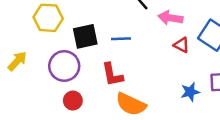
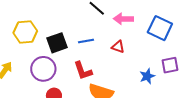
red triangle: (182, 45) -> (118, 47), moved

